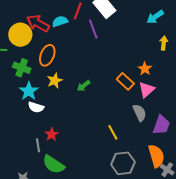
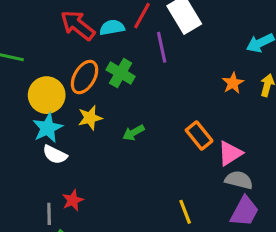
yellow circle: (20, 35) -> (47, 95), moved
green cross: (22, 68) -> (121, 73), moved
orange star: (145, 69) -> (233, 83), moved
gray semicircle: (140, 113) -> (239, 180), moved, turned -60
yellow line: (113, 132) -> (185, 212), moved

